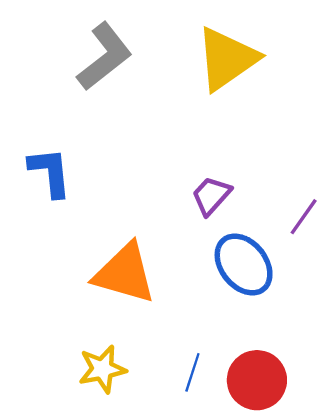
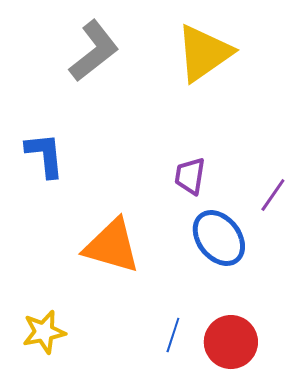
purple trapezoid: (211, 196) -> (190, 176), turned -33
yellow star: (102, 369) -> (44, 332), moved

